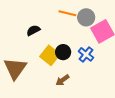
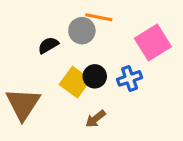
gray circle: (86, 17) -> (82, 31), moved
blue cross: (86, 54) -> (130, 78), turned 35

